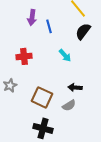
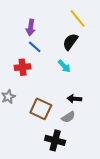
blue line: (49, 26) -> (35, 47), moved, turned -32
black semicircle: (83, 31) -> (70, 42), moved
black cross: (43, 128) -> (55, 140), moved

